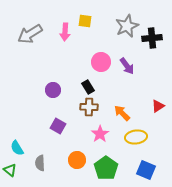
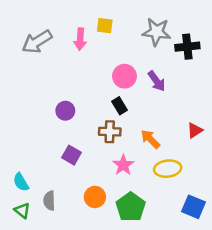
gray star: (127, 26) -> (157, 32), turned 30
black rectangle: (88, 87) -> (120, 106), moved
green triangle: (10, 170) -> (22, 211), moved
blue square: (146, 170) -> (194, 207), moved

